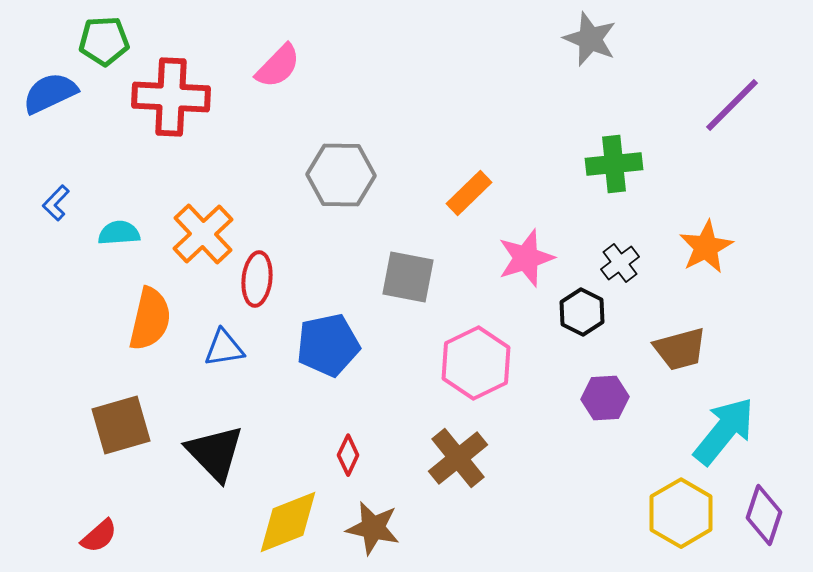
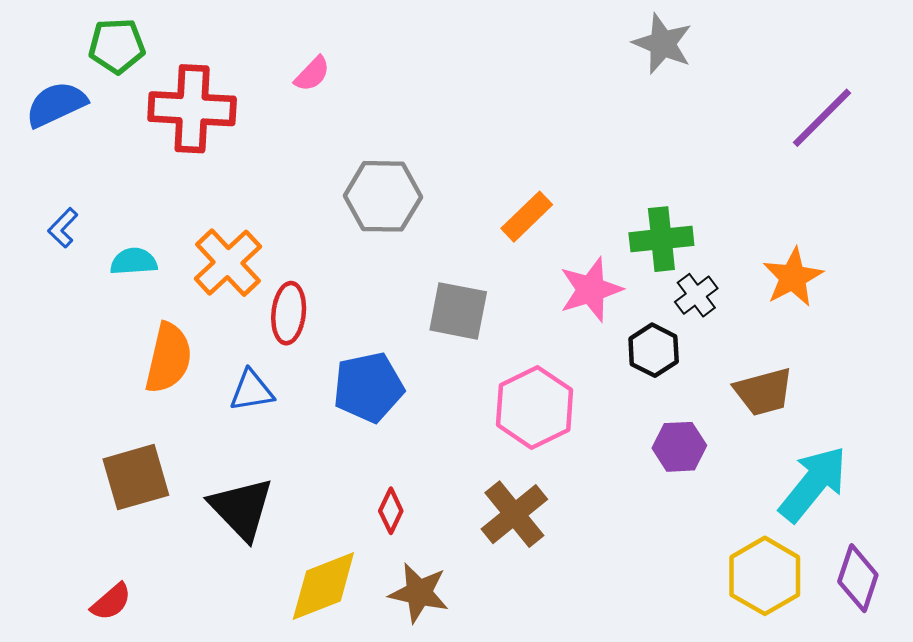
pink semicircle: (278, 66) -> (312, 74), size x0.7
green cross: (614, 164) -> (661, 239), moved

